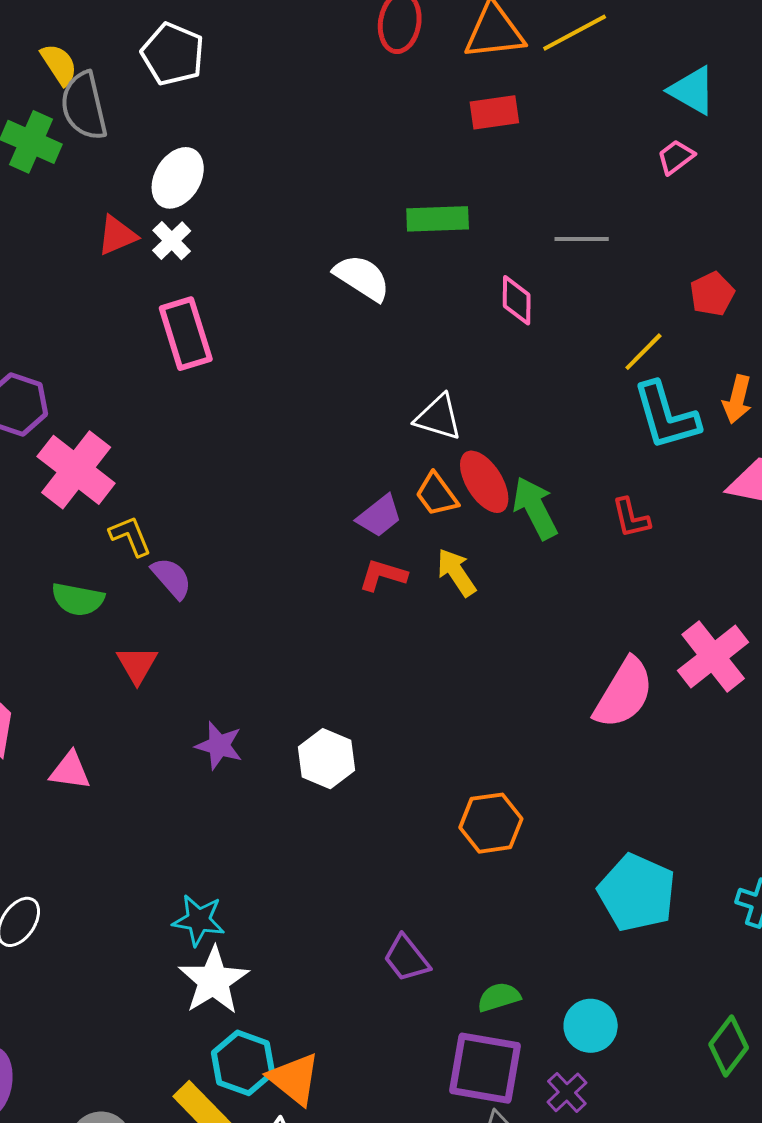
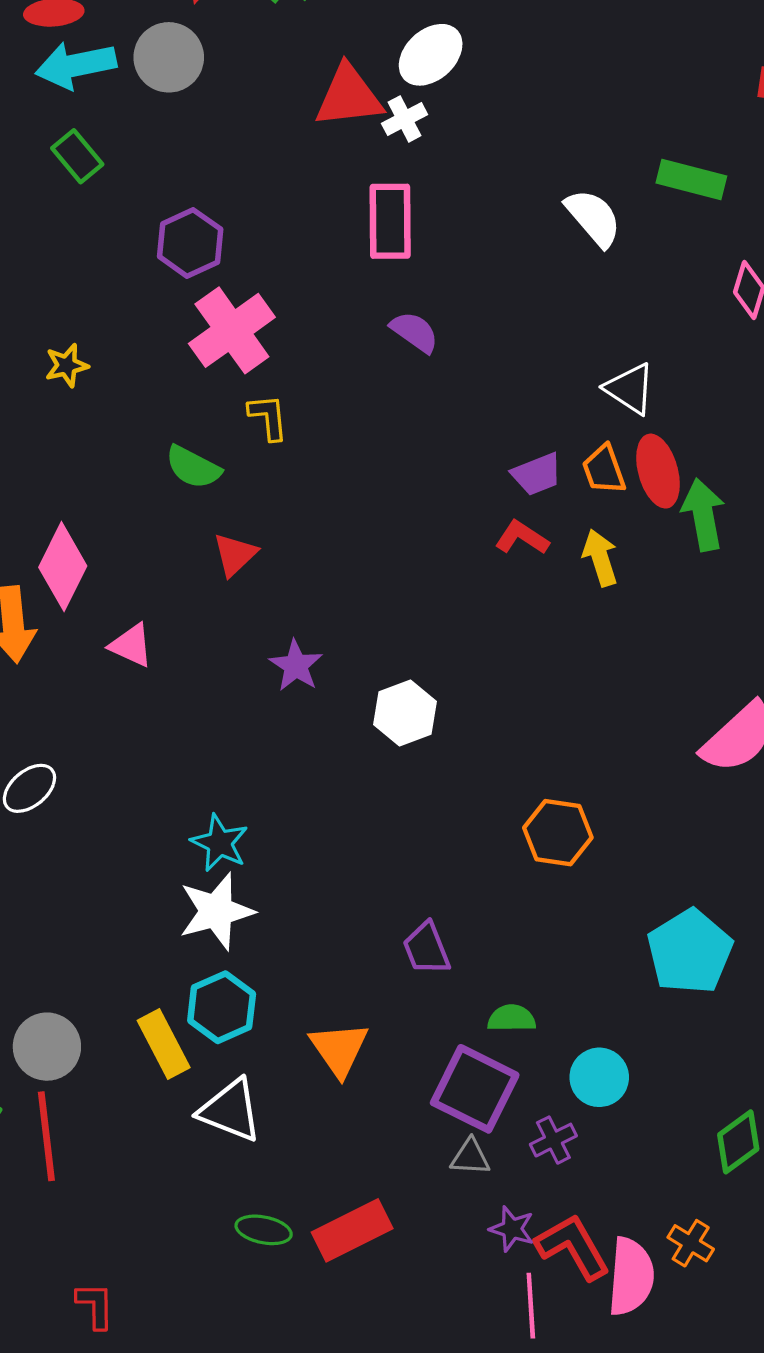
red triangle: (117, 235) -> (349, 96), size x1.5
purple semicircle: (172, 578) -> (415, 332), moved, turned -30
orange triangle: (294, 1079) -> (339, 1049), moved

